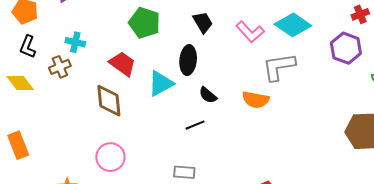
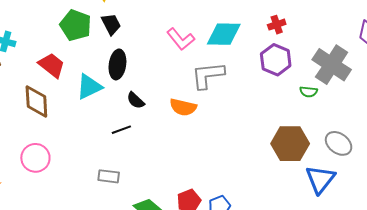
red cross: (360, 14) -> (277, 25), moved
black trapezoid: (203, 22) -> (111, 24), moved
cyan diamond: (293, 25) -> (224, 34), turned -36

